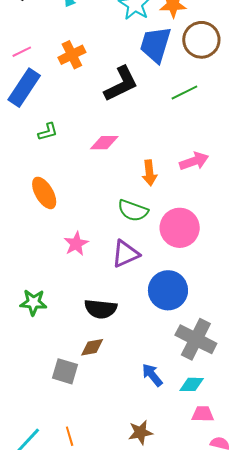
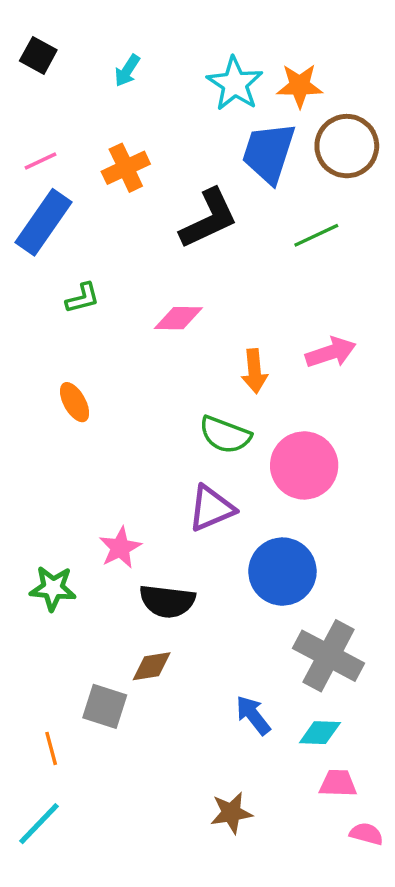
orange ellipse: (44, 193) -> (75, 402), size x0.7
pink star: (76, 244) -> (120, 548), moved
orange line: (70, 436) -> (51, 748), moved

